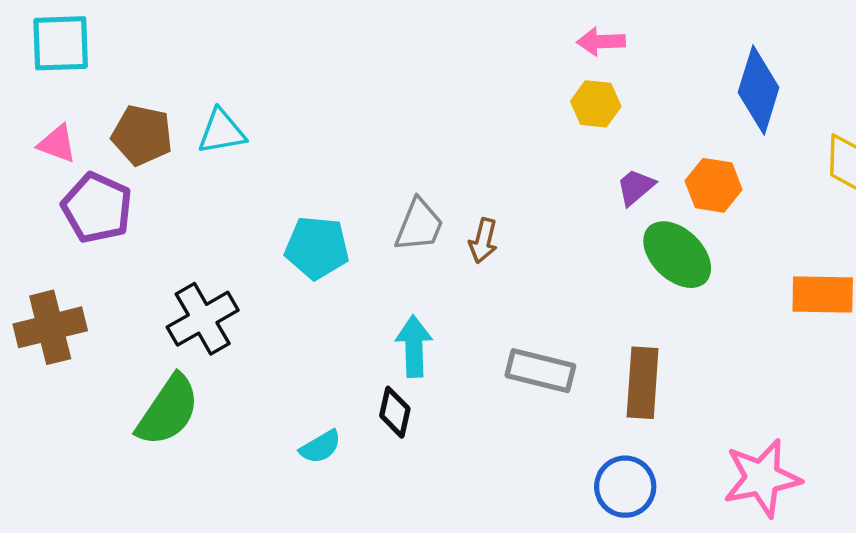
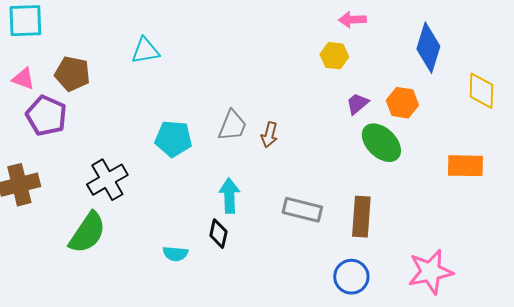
pink arrow: (601, 42) -> (352, 20), moved
cyan triangle: (222, 132) -> (145, 51), moved
cyan semicircle: (320, 447) -> (175, 254), turned 35

